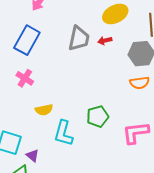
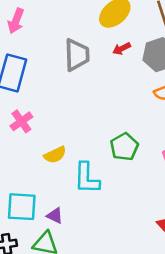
red arrow: (105, 41) -> (122, 49), moved
pink cross: (25, 78) -> (21, 121), turned 36

